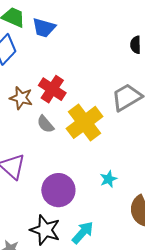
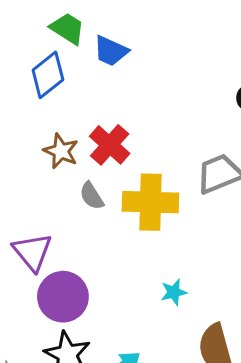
yellow cross: (85, 122) -> (150, 202), turned 30
purple circle: (58, 190) -> (63, 297), moved

